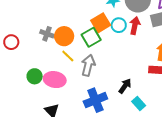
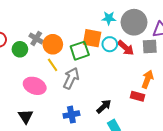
orange square: (101, 23) -> (92, 38), turned 30
red arrow: (135, 26) -> (126, 48), turned 108
green circle: (35, 76) -> (20, 49), moved
blue cross: (95, 100) -> (71, 115), size x0.7

